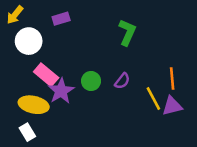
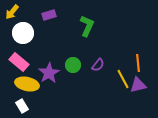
green L-shape: (127, 32) -> (87, 26), moved
pink rectangle: (46, 75) -> (19, 62), moved

